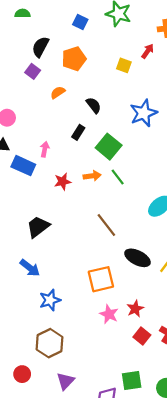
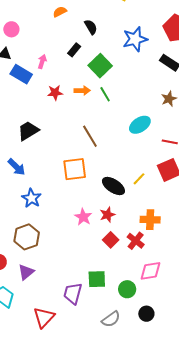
black ellipse: (138, 258) -> (113, 186), moved
orange square: (101, 279) -> (75, 169), moved
blue star: (50, 300) -> (31, 198), turned -30
purple triangle: (65, 381) -> (26, 272), moved

